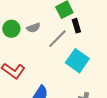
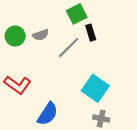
cyan square: (77, 61) -> (95, 88), moved

